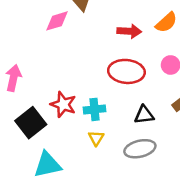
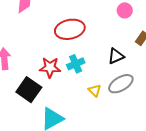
red ellipse: (126, 71) -> (70, 29), moved
yellow triangle: (96, 138) -> (95, 90), moved

